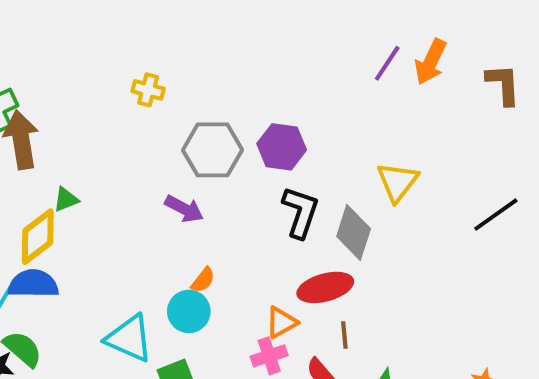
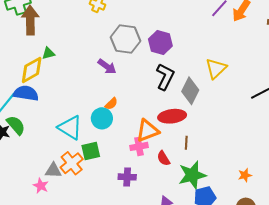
orange triangle: (281, 322) -> (148, 131), size x1.4
brown line: (344, 335) -> (186, 143), moved

